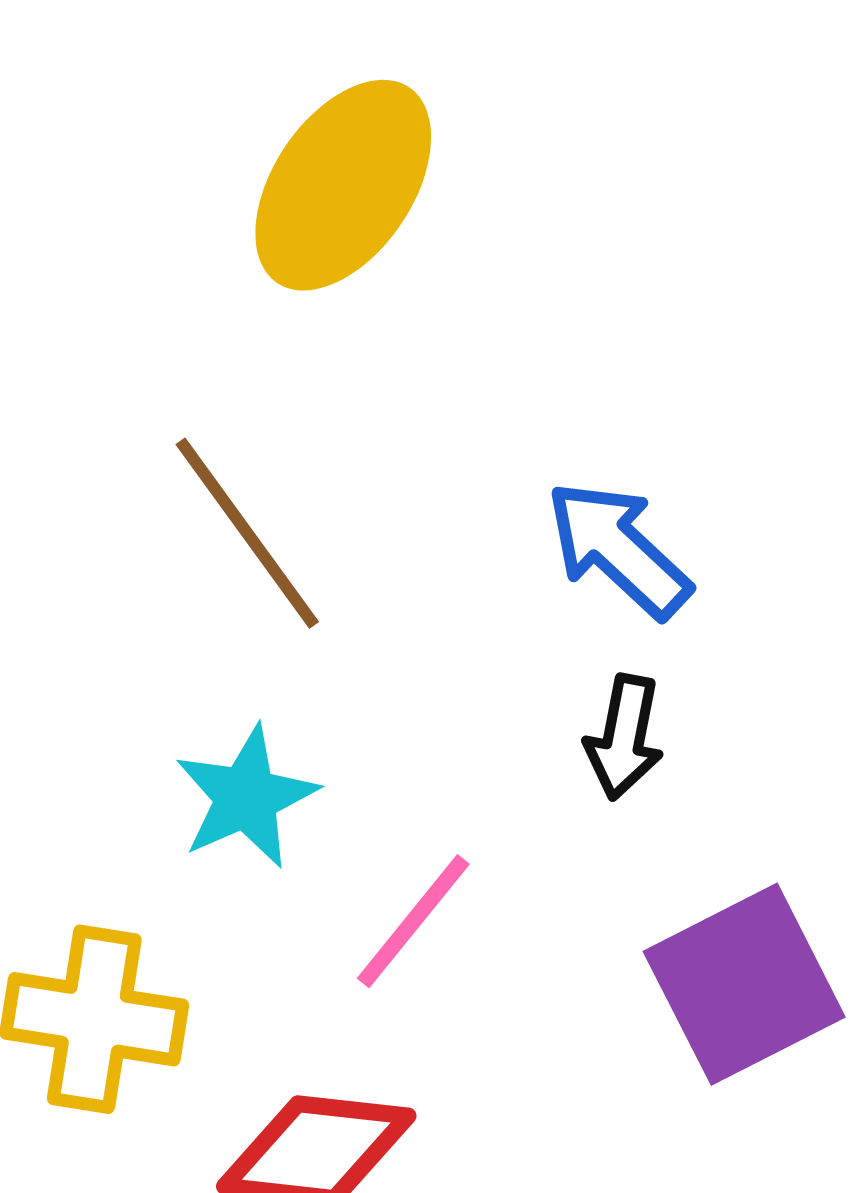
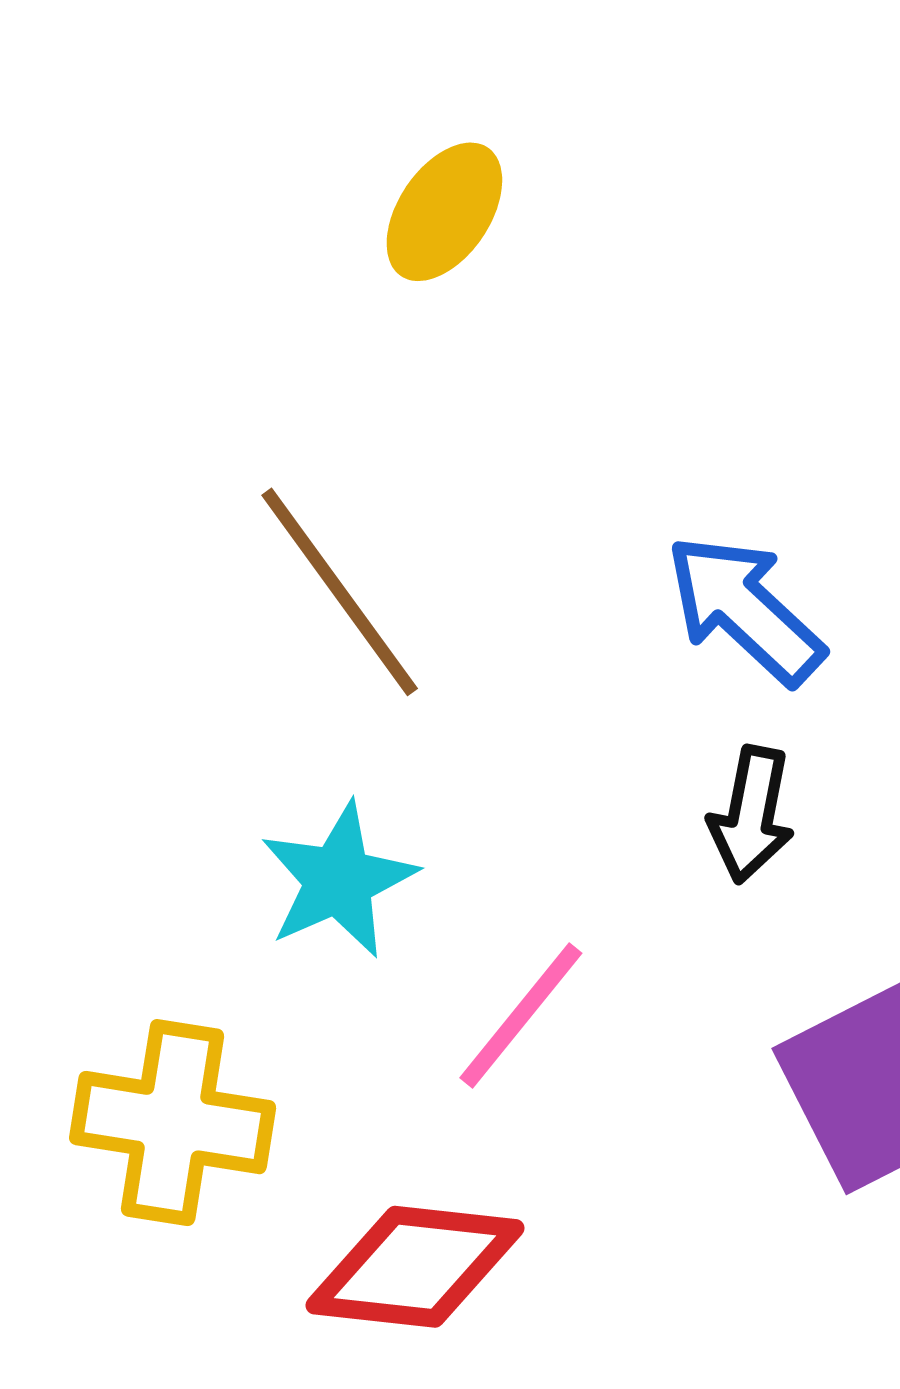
yellow ellipse: (343, 185) -> (444, 212), size x0.6

